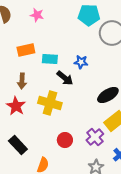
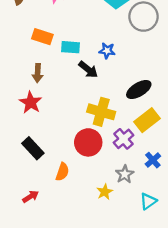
orange rectangle: (26, 50) -> (42, 37), turned 30
yellow cross: (50, 103) -> (101, 112), moved
red circle: (65, 140) -> (88, 142), size x1.5

